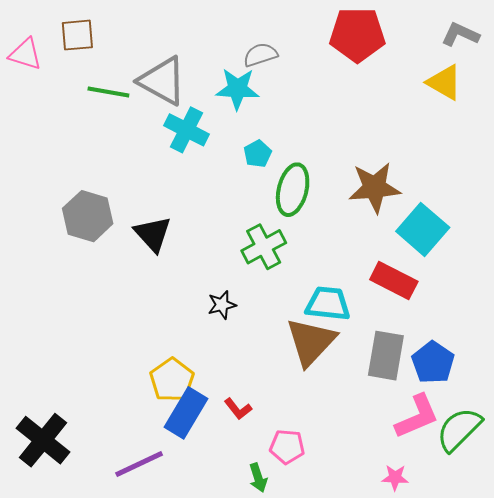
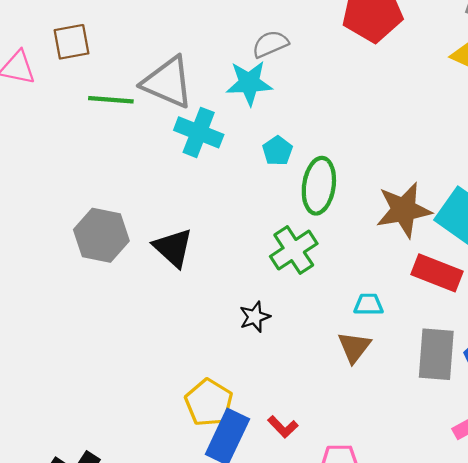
brown star: (375, 188) -> (404, 210), moved
cyan trapezoid: (328, 304) -> (369, 305), size x0.6
brown triangle: (311, 342) -> (354, 347), size x0.6

